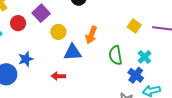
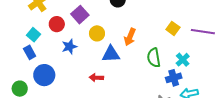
blue star: (26, 59) -> (69, 47), moved
blue cross: (136, 75) -> (174, 78), turned 35

